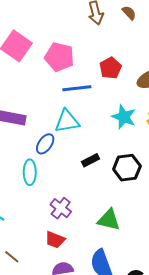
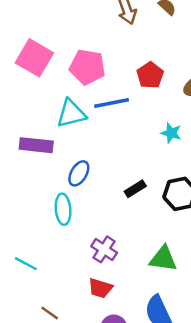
cyan star: (124, 117) -> (171, 133), size x0.7
cyan triangle: (67, 121) -> (71, 114), moved

